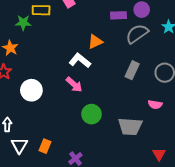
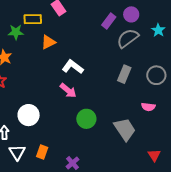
purple rectangle: (118, 15) -> (109, 21), turned -49
orange triangle: (95, 42) -> (48, 42), moved
white circle: (31, 90) -> (29, 115), moved
gray trapezoid: (130, 126) -> (125, 129), turned -125

